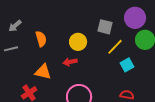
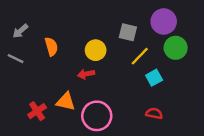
gray line: (11, 49) -> (16, 59), turned 40
orange triangle: (43, 72) -> (66, 102), moved

